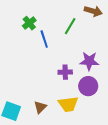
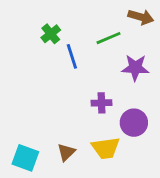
green line: (70, 26) -> (109, 38), turned 36
purple star: (89, 61) -> (135, 68), moved

